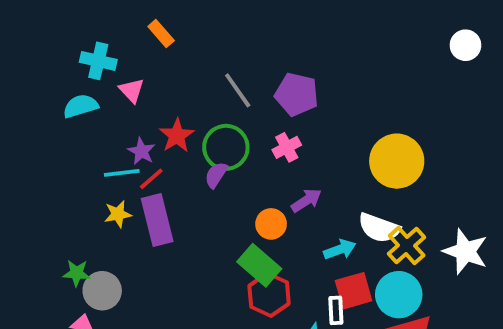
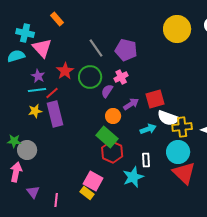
pink triangle: (132, 90) -> (42, 48), size x1.5
purple star: (141, 151) -> (38, 76), moved
yellow circle: (397, 161) -> (177, 29), moved
purple semicircle: (216, 175) -> (107, 91), moved
yellow cross: (407, 246) -> (182, 127), turned 36
red square: (354, 291) -> (155, 99), moved

